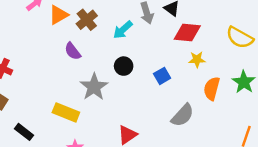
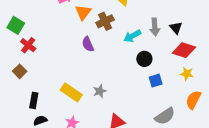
orange triangle: (58, 15) -> (83, 12), turned -36
black circle: (124, 66) -> (144, 59), moved
gray star: (94, 87) -> (100, 91), moved, size x0.6
black rectangle: (24, 132) -> (34, 100), turned 49

